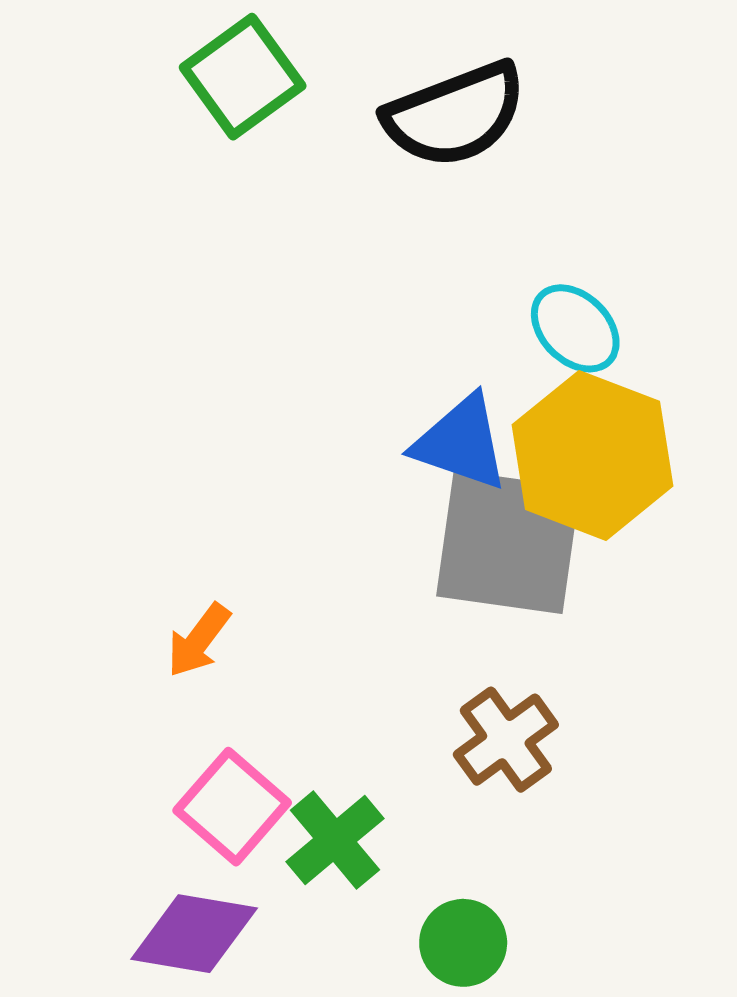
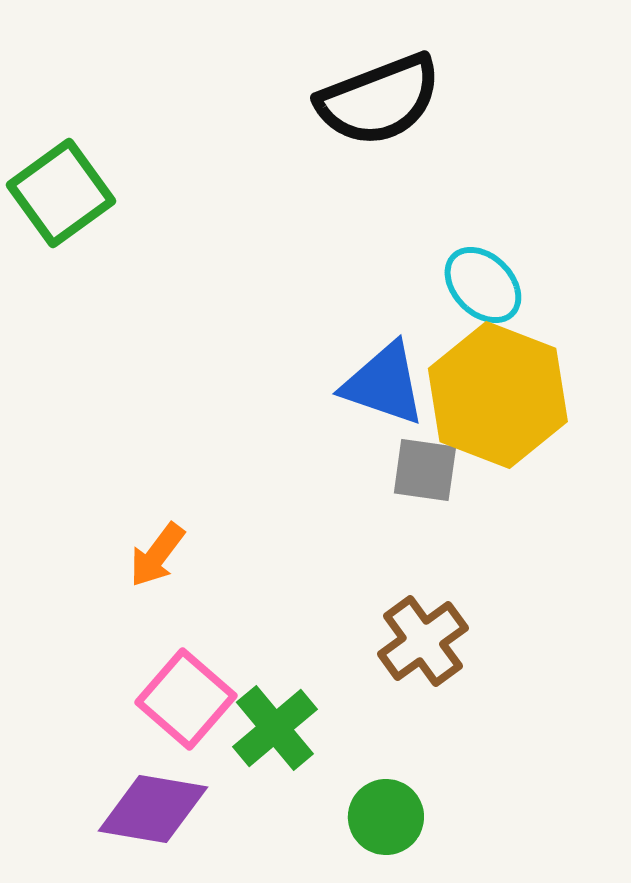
green square: (243, 77) -> (61, 193), moved
gray square: (508, 542) -> (425, 470), size x0.5

